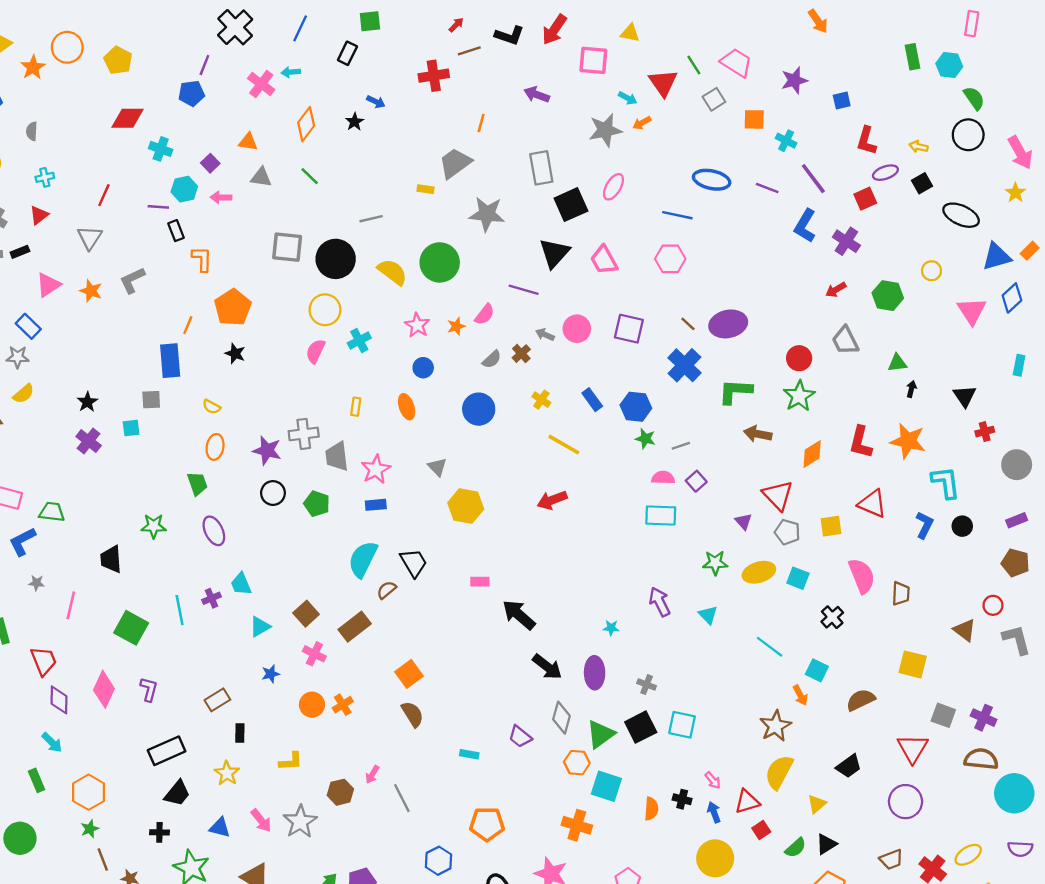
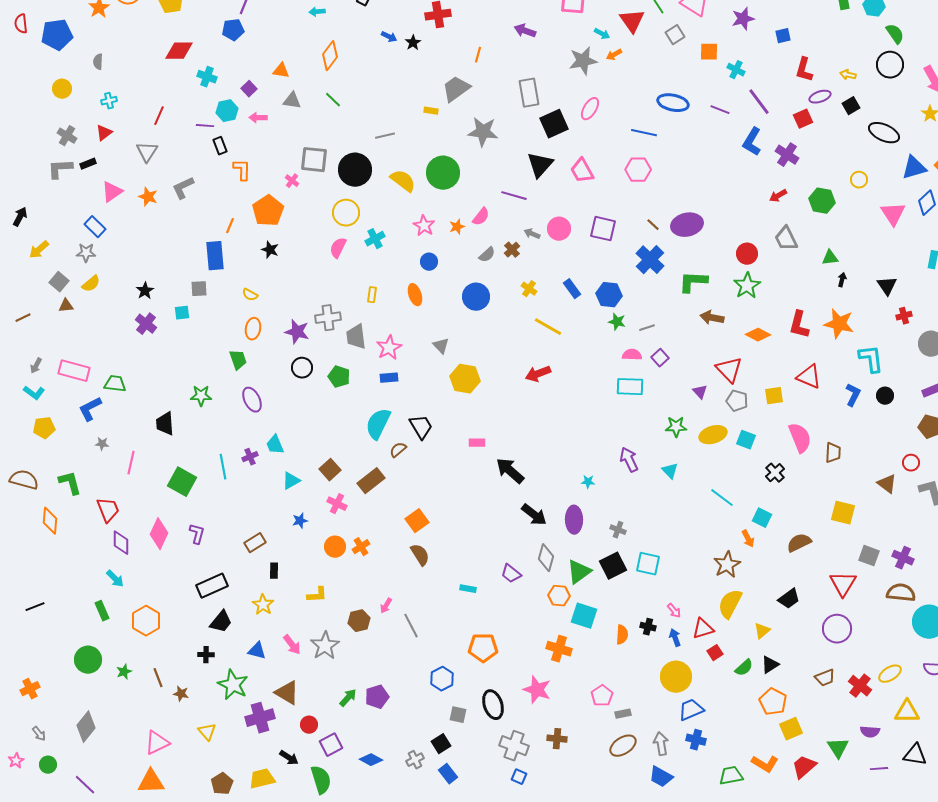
pink cross: (261, 84) -> (292, 181), moved, size x0.6
black star: (355, 122) -> (413, 43), moved
orange diamond: (812, 454) -> (758, 335), turned 60
green star: (90, 829) -> (124, 672), moved

